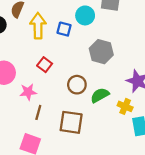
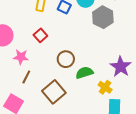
gray hexagon: (101, 52) -> (103, 17), moved
brown square: (71, 122) -> (54, 92), turned 30

